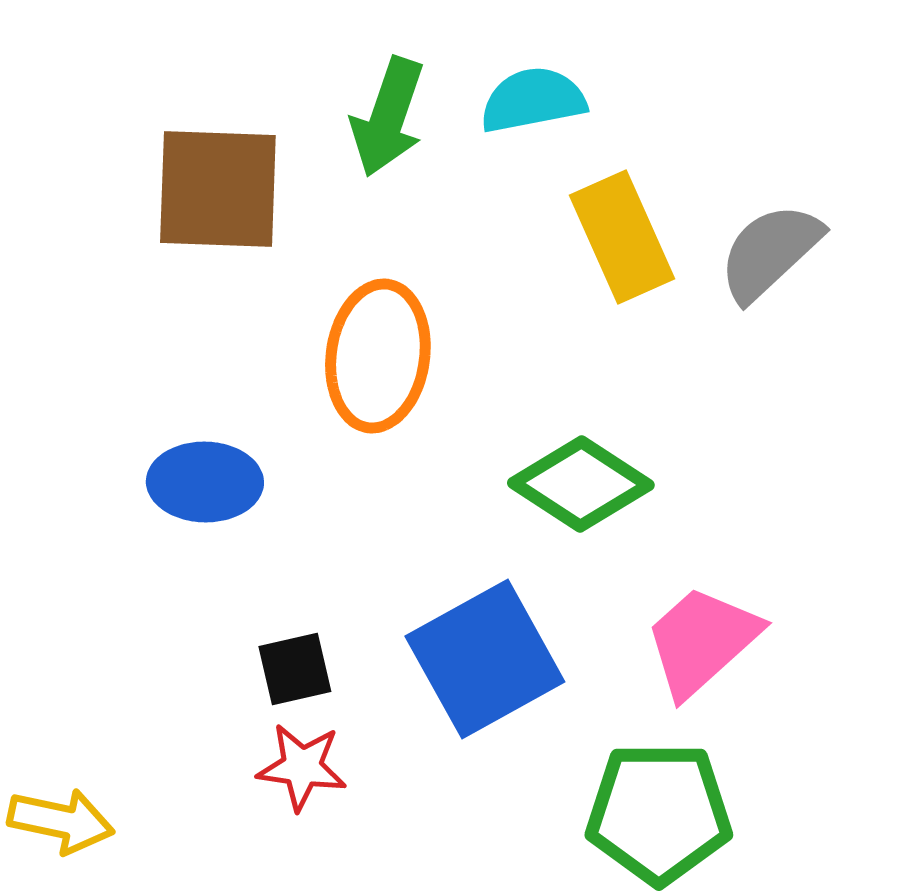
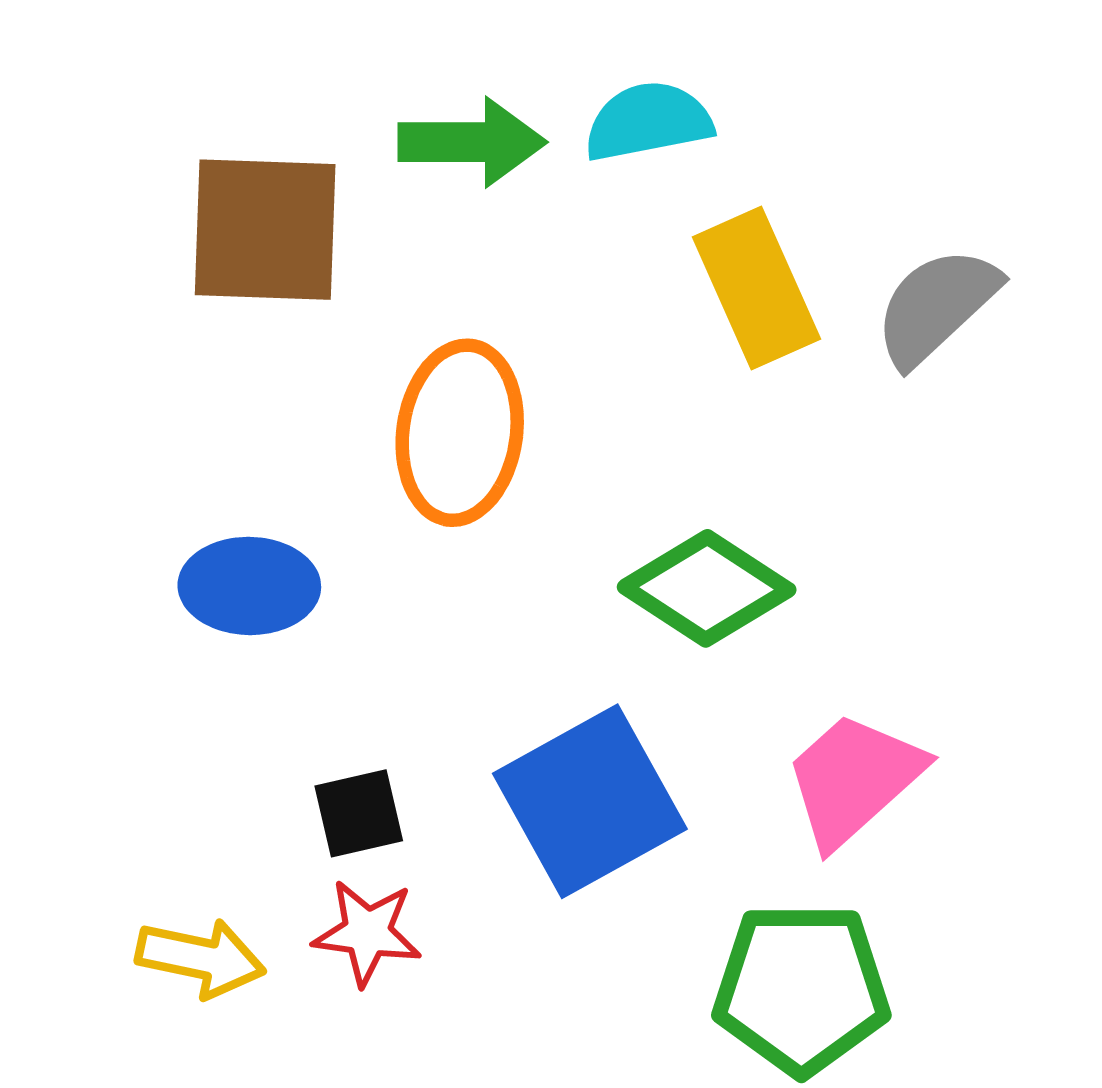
green arrow: (388, 117) -> (472, 142), turned -109
yellow arrow: (61, 821) -> (201, 958), moved

